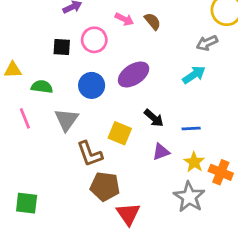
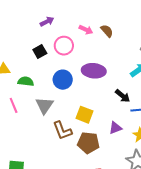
black square: (62, 47) -> (40, 51), turned -32
purple ellipse: (134, 74) -> (94, 71), turned 40
black arrow: (154, 118) -> (123, 96), moved
brown pentagon: (105, 186) -> (88, 143), moved

